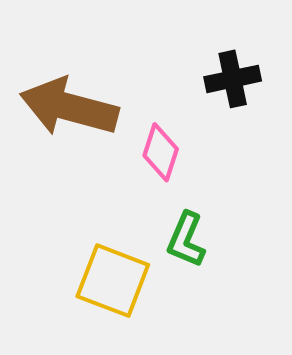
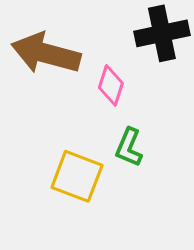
black cross: (233, 79) -> (162, 33), size x1.4

